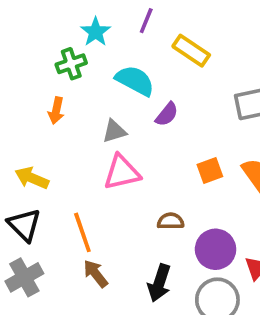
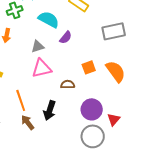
brown semicircle: (171, 221) -> (68, 84), moved
black arrow: (159, 283) -> (50, 110), moved

